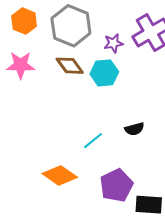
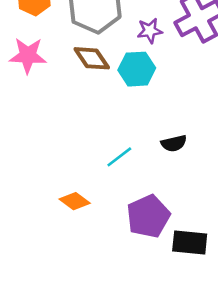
orange diamond: (60, 175) -> (75, 201), size x0.7

